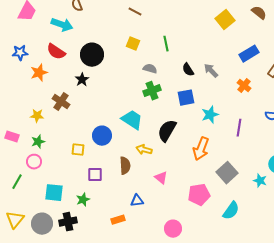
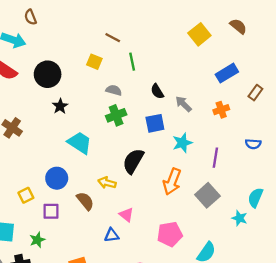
brown line: (135, 12) -> (113, 38), moved
gray arrow: (211, 71) -> (183, 104), moved
black star: (82, 80) -> (60, 106), moved
orange cross: (244, 86) -> (221, 110), turned 32
cyan trapezoid: (132, 120) -> (80, 143), moved
blue circle: (102, 136) -> (57, 178), moved
yellow square: (78, 150) -> (26, 195), moved, turned -32
brown semicircle: (125, 166) -> (85, 201), turned -36
gray square: (227, 173) -> (207, 195), moved
blue triangle: (137, 201) -> (112, 235), moved

